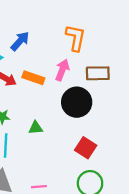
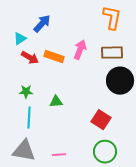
orange L-shape: (76, 38) -> (112, 18), moved
black circle: (77, 102) -> (120, 81), moved

